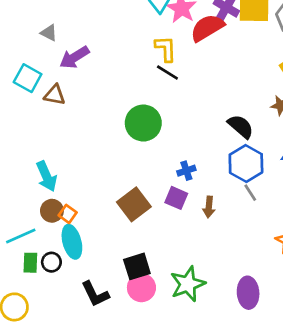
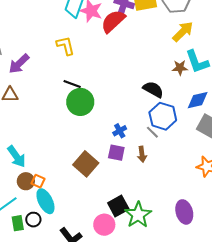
yellow L-shape: (166, 49) -> (66, 46), moved
black line: (167, 72) -> (72, 84), moved
gray line: (250, 193) -> (152, 132), moved
black square: (137, 266) -> (118, 206), moved

